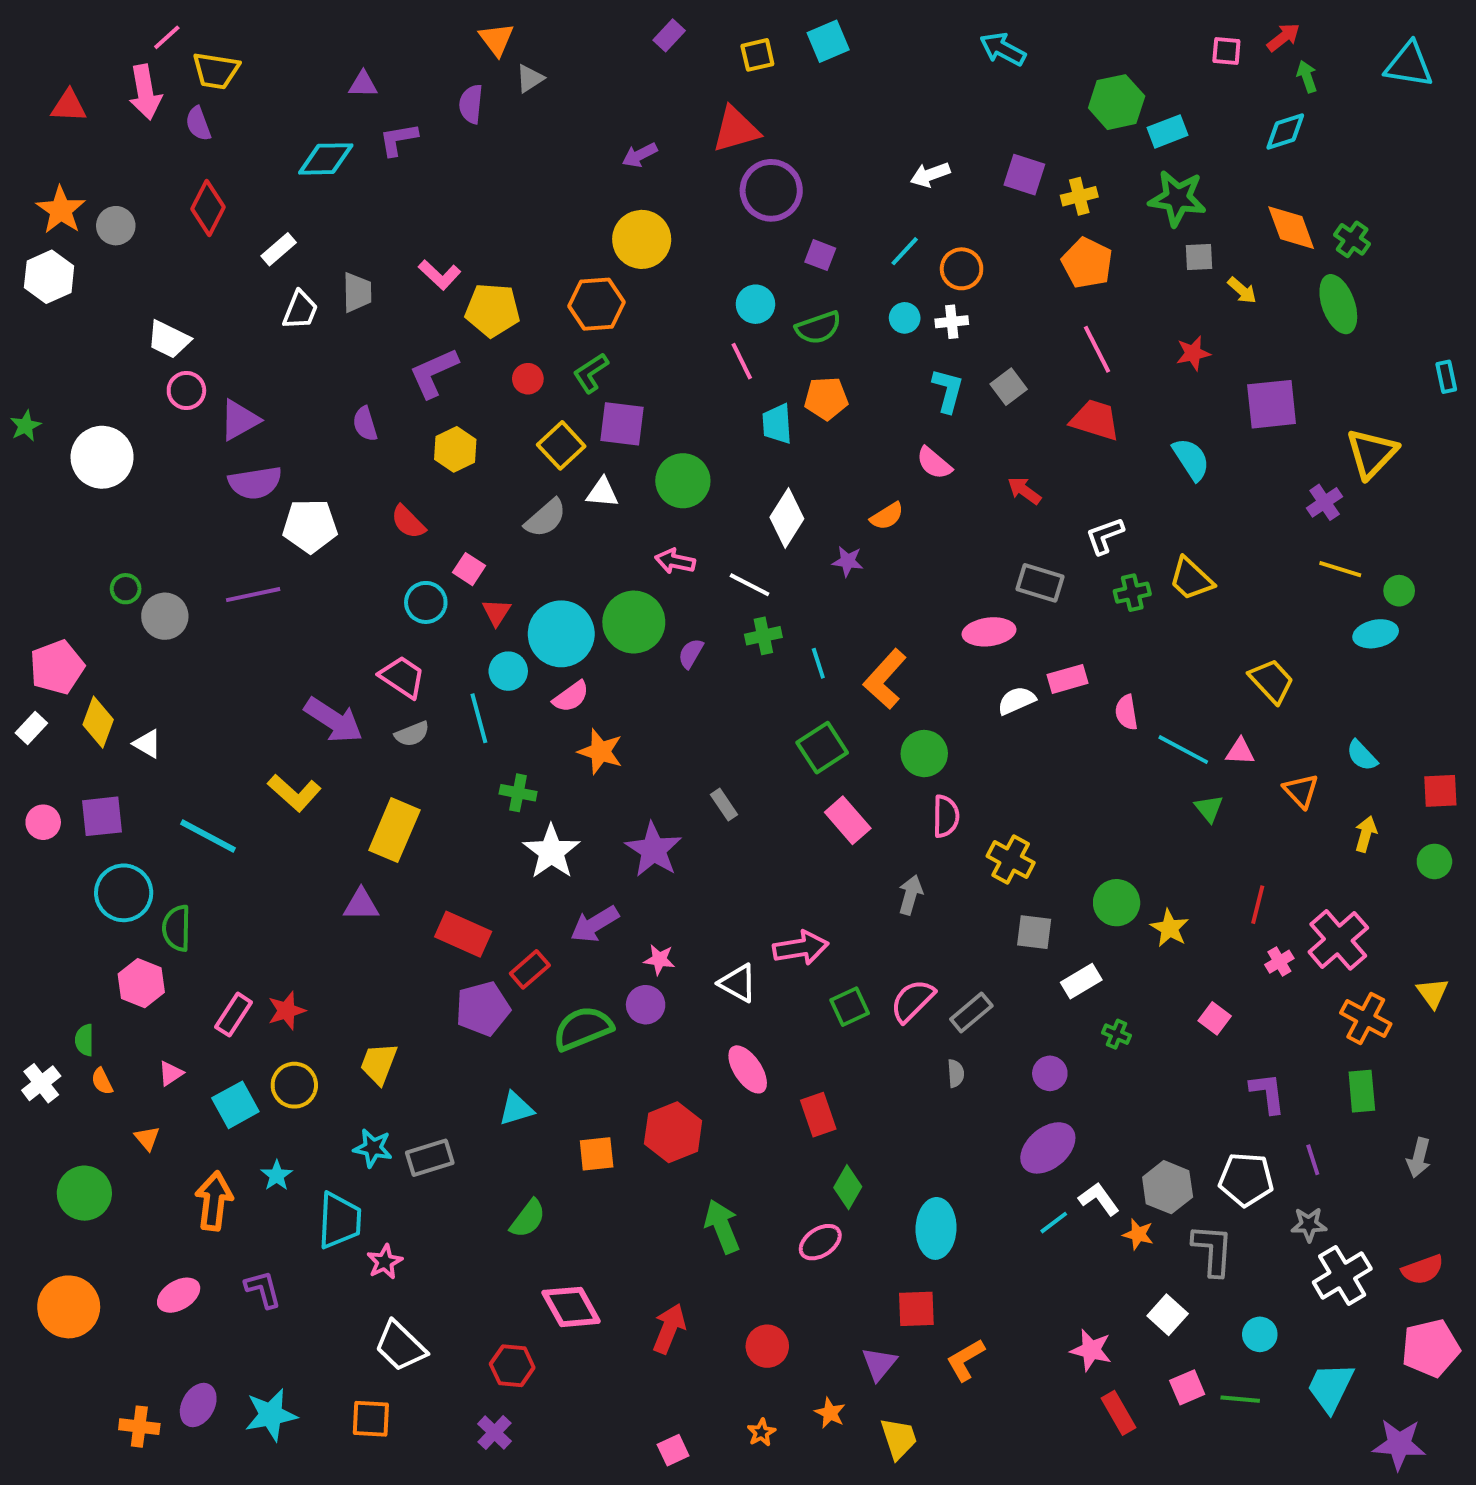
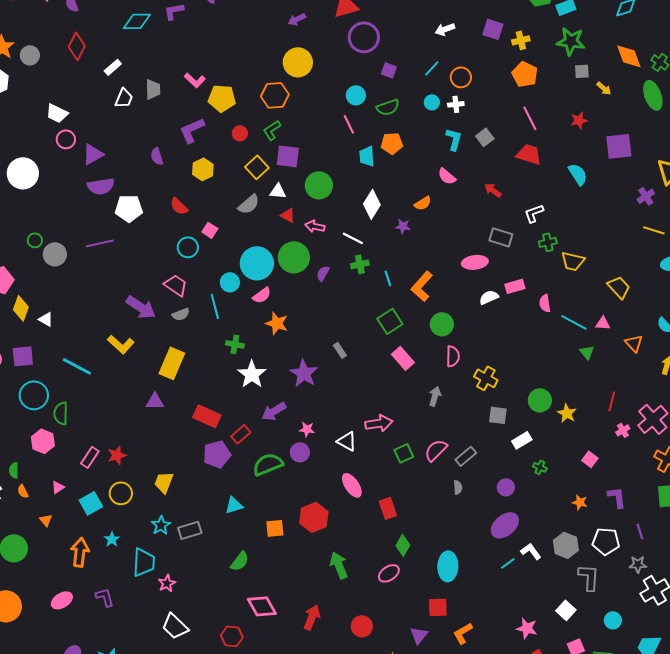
yellow trapezoid: (1191, 579) -> (573, 261), moved, turned -30
red triangle: (496, 612) -> (288, 215), moved, turned -35
cyan star: (373, 1148) -> (161, 525), turned 30
orange star: (1138, 1234) -> (580, 502), moved

